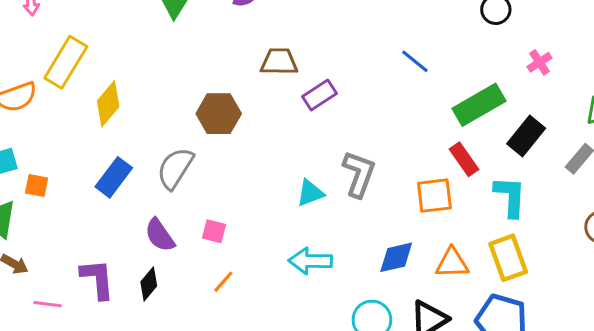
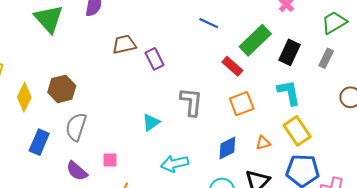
purple rectangle: (320, 95) -> (155, 59), turned -70
brown hexagon: (219, 114) -> (62, 89), moved
red rectangle: (464, 159) -> (232, 66), moved
cyan triangle: (310, 193) -> (151, 122), moved
orange triangle: (452, 263) -> (263, 143), size x0.7

